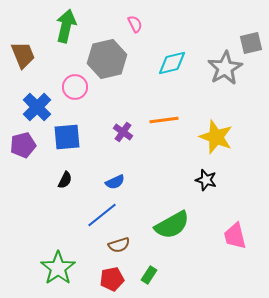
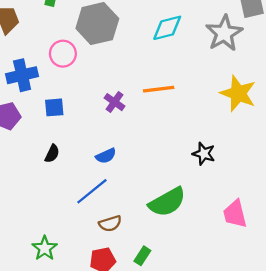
blue cross: (37, 107) -> (22, 75), turned 32
blue square: (67, 137) -> (54, 107), size x0.7
yellow star: (216, 137) -> (238, 93), moved
green star: (58, 268) -> (45, 248), size x0.7

